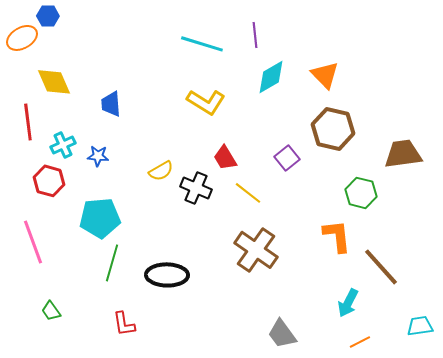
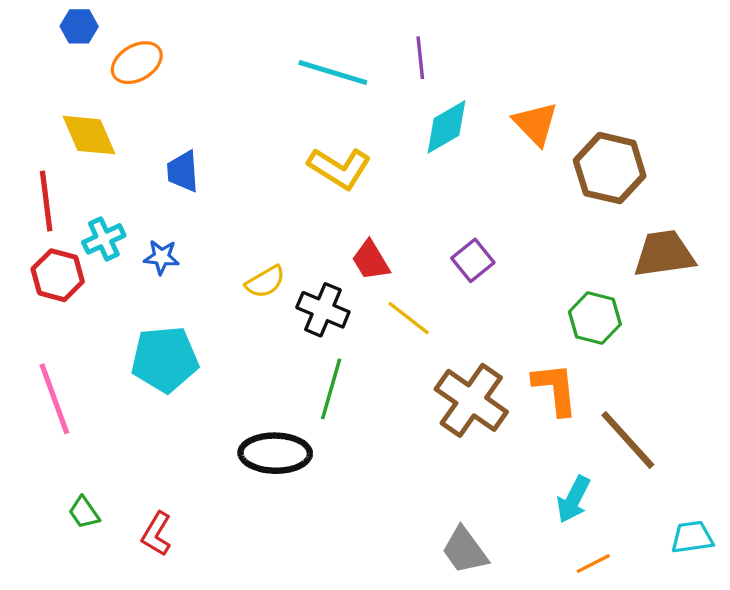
orange ellipse: (22, 38) -> (137, 63), moved
brown hexagon: (333, 129) -> (610, 168), moved
red hexagon: (49, 181) -> (58, 275), moved
brown cross: (256, 250) -> (471, 400), moved
green line: (112, 263) -> (331, 389), moved
red L-shape: (124, 324) -> (157, 534), moved, turned 40

